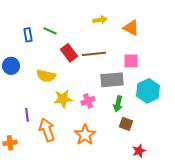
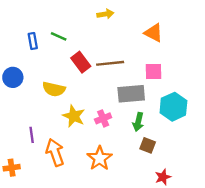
yellow arrow: (100, 20) -> (105, 14), moved
yellow star: (63, 99) -> (74, 116), turned 30

